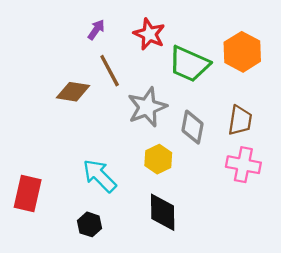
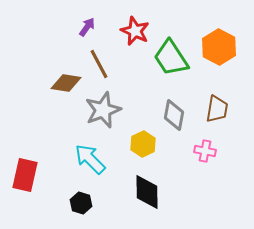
green trapezoid: (189, 64) -> (171, 58), turned 33
gray star: (147, 107) -> (103, 110), moved
pink cross: (243, 165) -> (205, 151), moved, size x0.7

